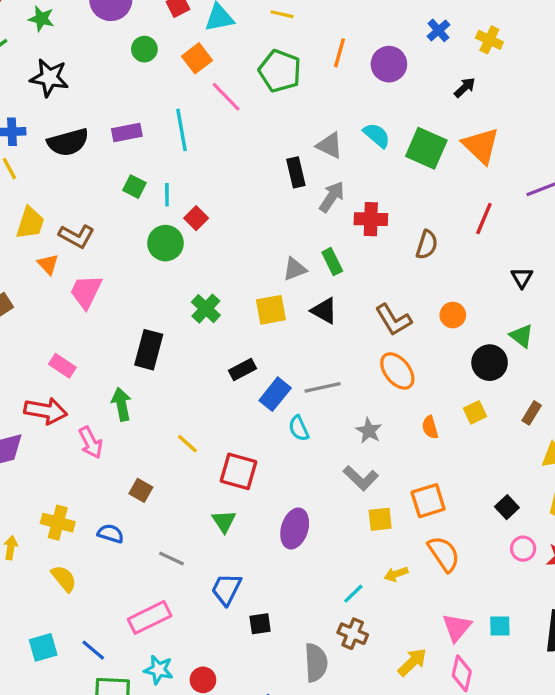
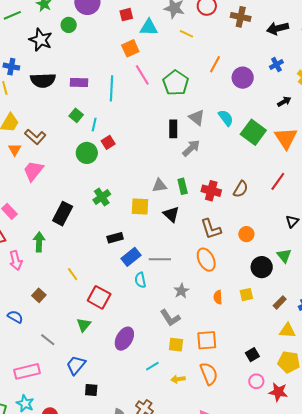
green circle: (144, 49) -> (69, 25), moved
green pentagon: (280, 71) -> (176, 83), moved
red cross: (371, 219) -> (211, 191), moved
cyan line: (353, 594) -> (152, 366), moved

